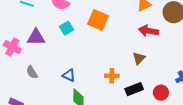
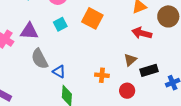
gray semicircle: (32, 72) -> (40, 59), moved, size x1.5
black rectangle: (134, 89) -> (149, 70), moved
red circle: (161, 93) -> (127, 91), moved

